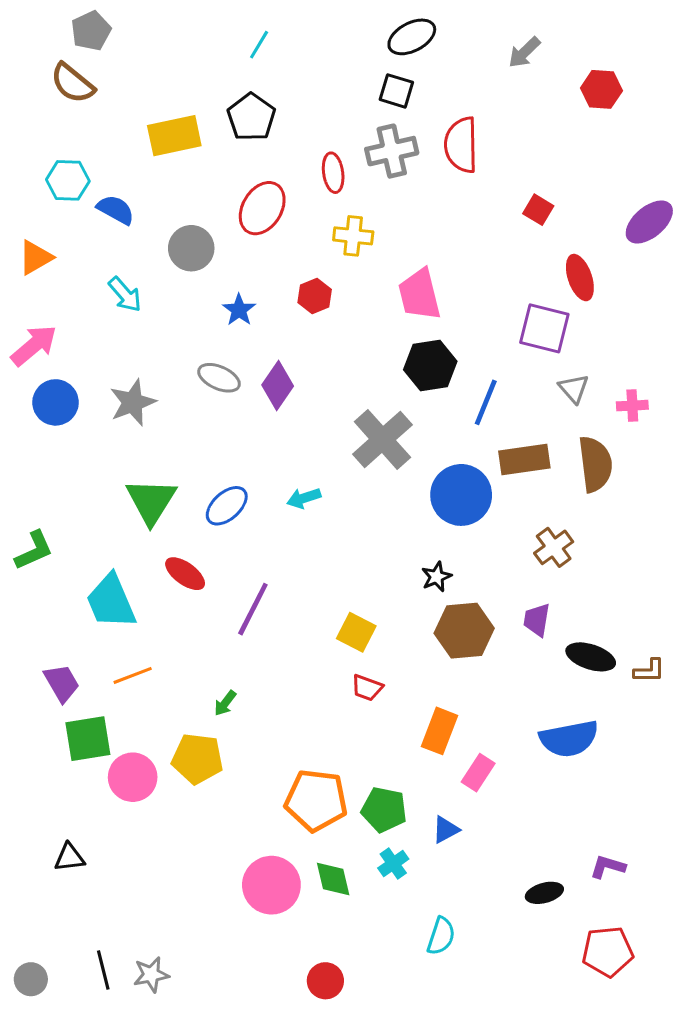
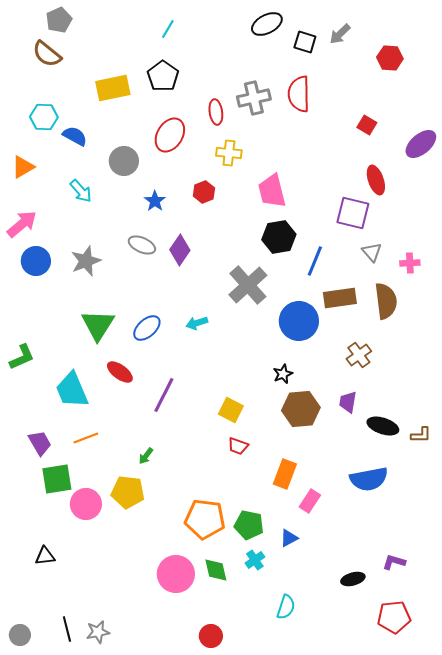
black square: (396, 91) -> (305, 42), moved
red square: (538, 210) -> (367, 125), moved

